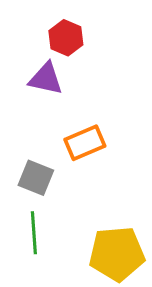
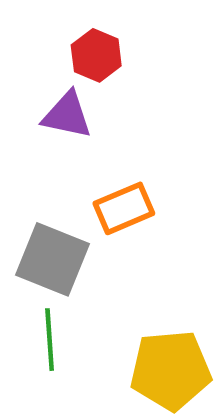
gray square: (36, 178) -> (52, 259), size x1.4

